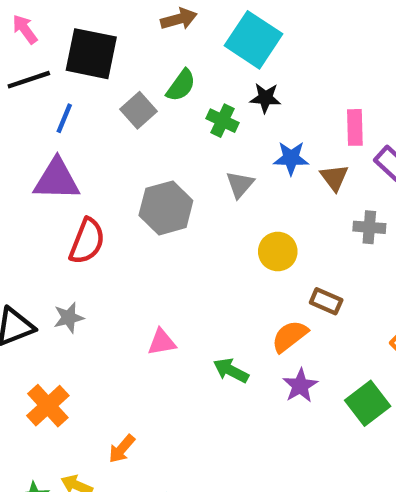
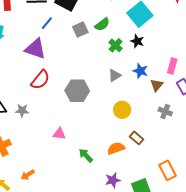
gray hexagon: (166, 208) -> (77, 91), moved
purple star: (300, 386) -> (113, 180), moved

